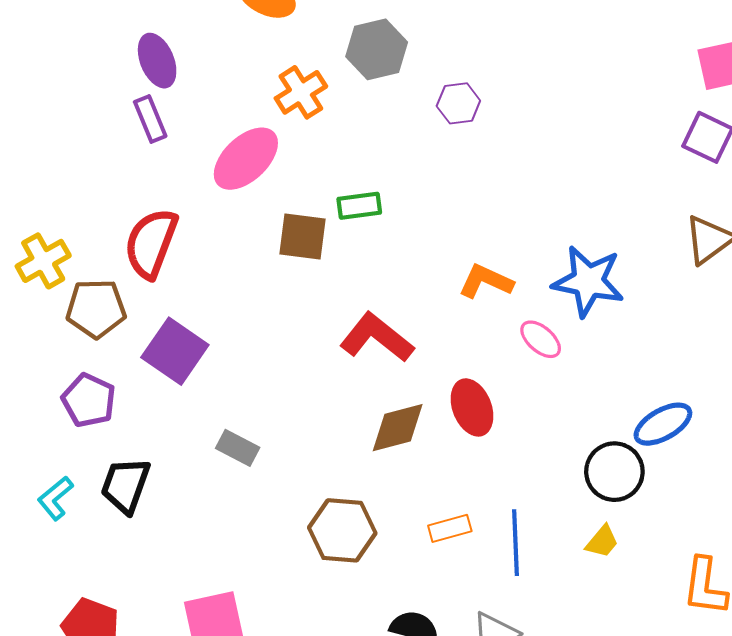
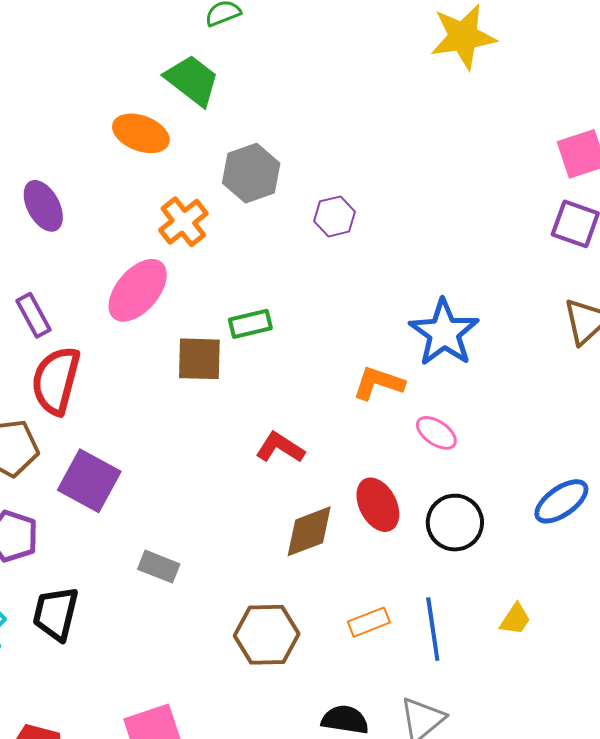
purple rectangle: (150, 119) -> (34, 315), moved
blue star: (588, 281) -> (444, 333), moved, turned 30
red L-shape: (377, 338) -> (280, 448), size x0.7
black circle: (614, 472) -> (455, 523), moved

